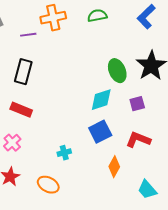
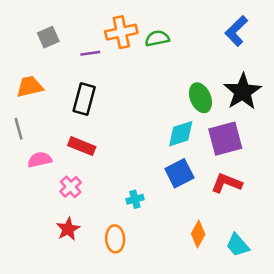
green semicircle: (97, 16) -> (157, 38), moved
purple square: (137, 104) -> (225, 139), size x1.8
orange diamond: (114, 167) -> (198, 234), moved
orange ellipse: (48, 185) -> (115, 239), turned 60

